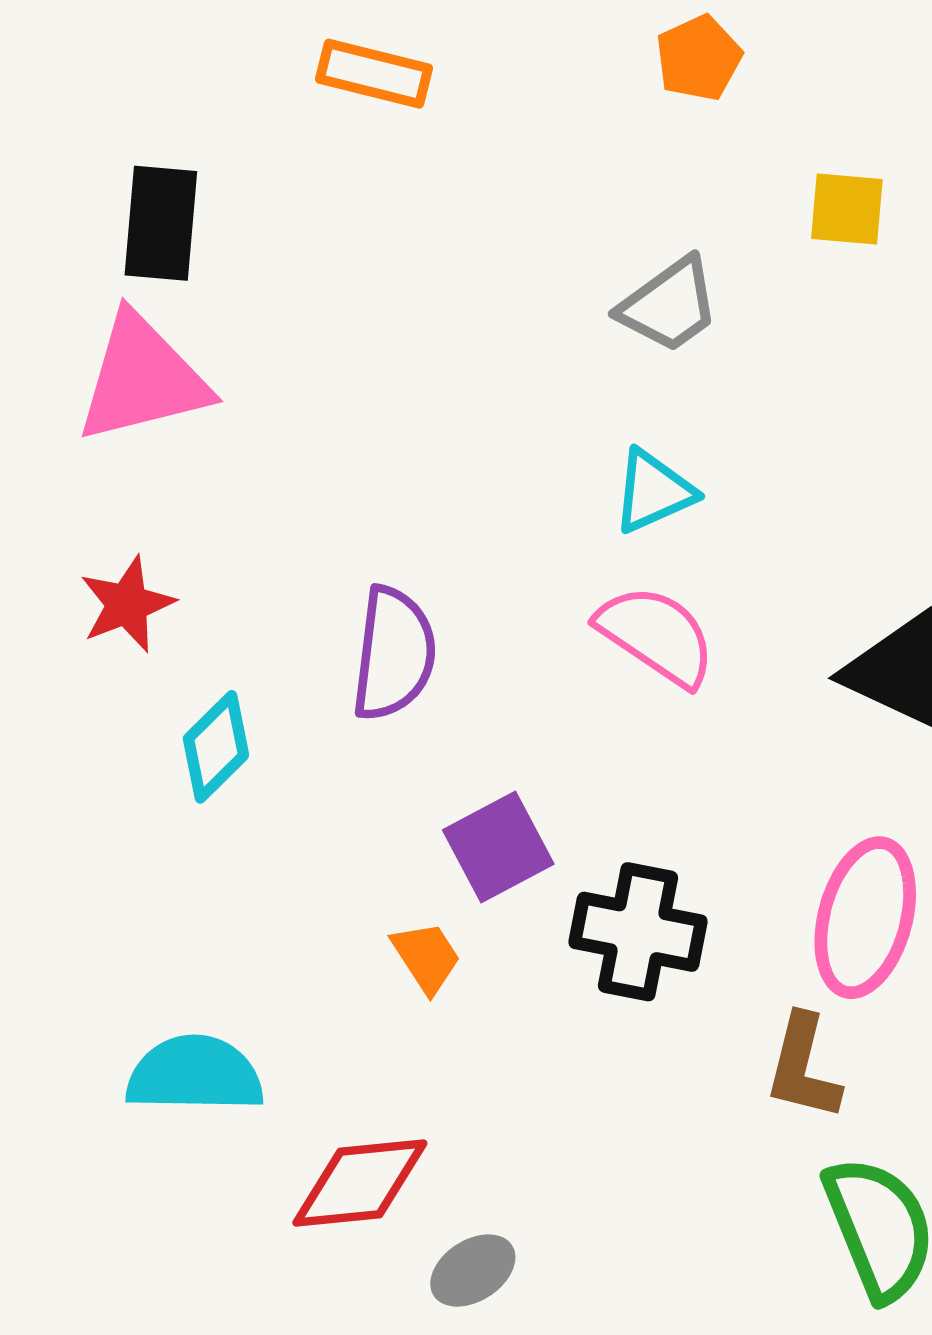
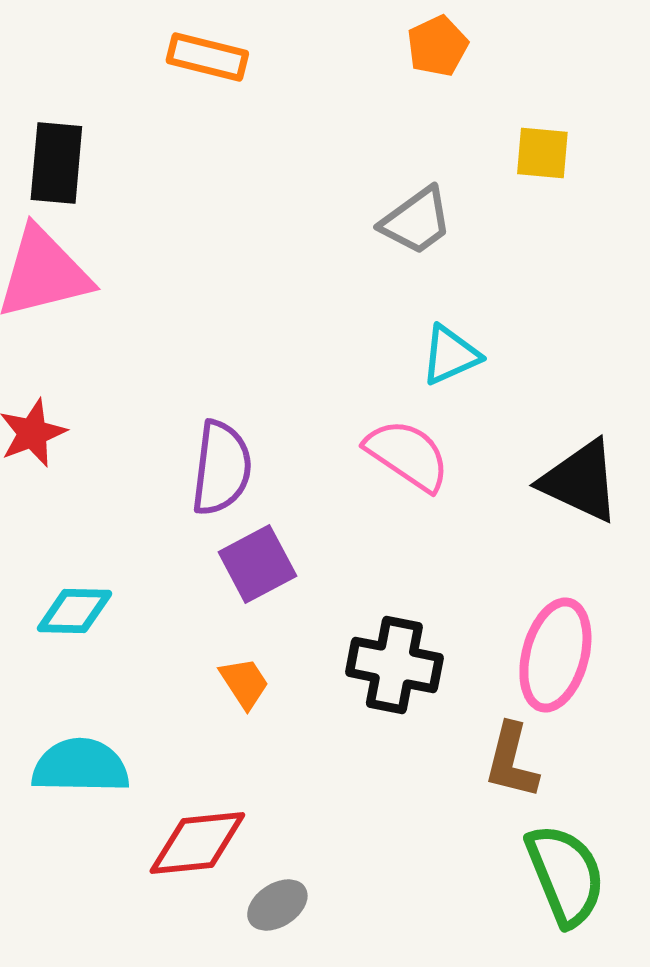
cyan triangle: (654, 491) -> (450, 355), moved
cyan diamond: (216, 747) -> (74, 611), moved, turned 46
purple square: (498, 847) -> (257, 564), moved

